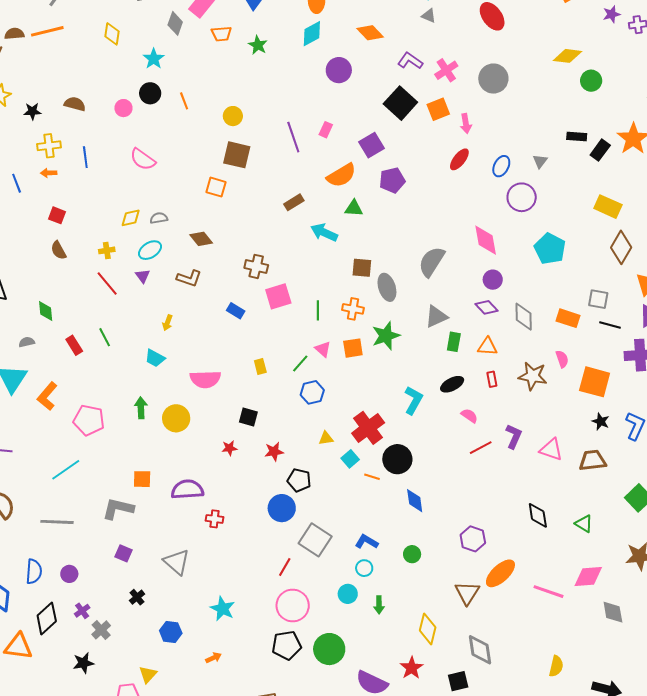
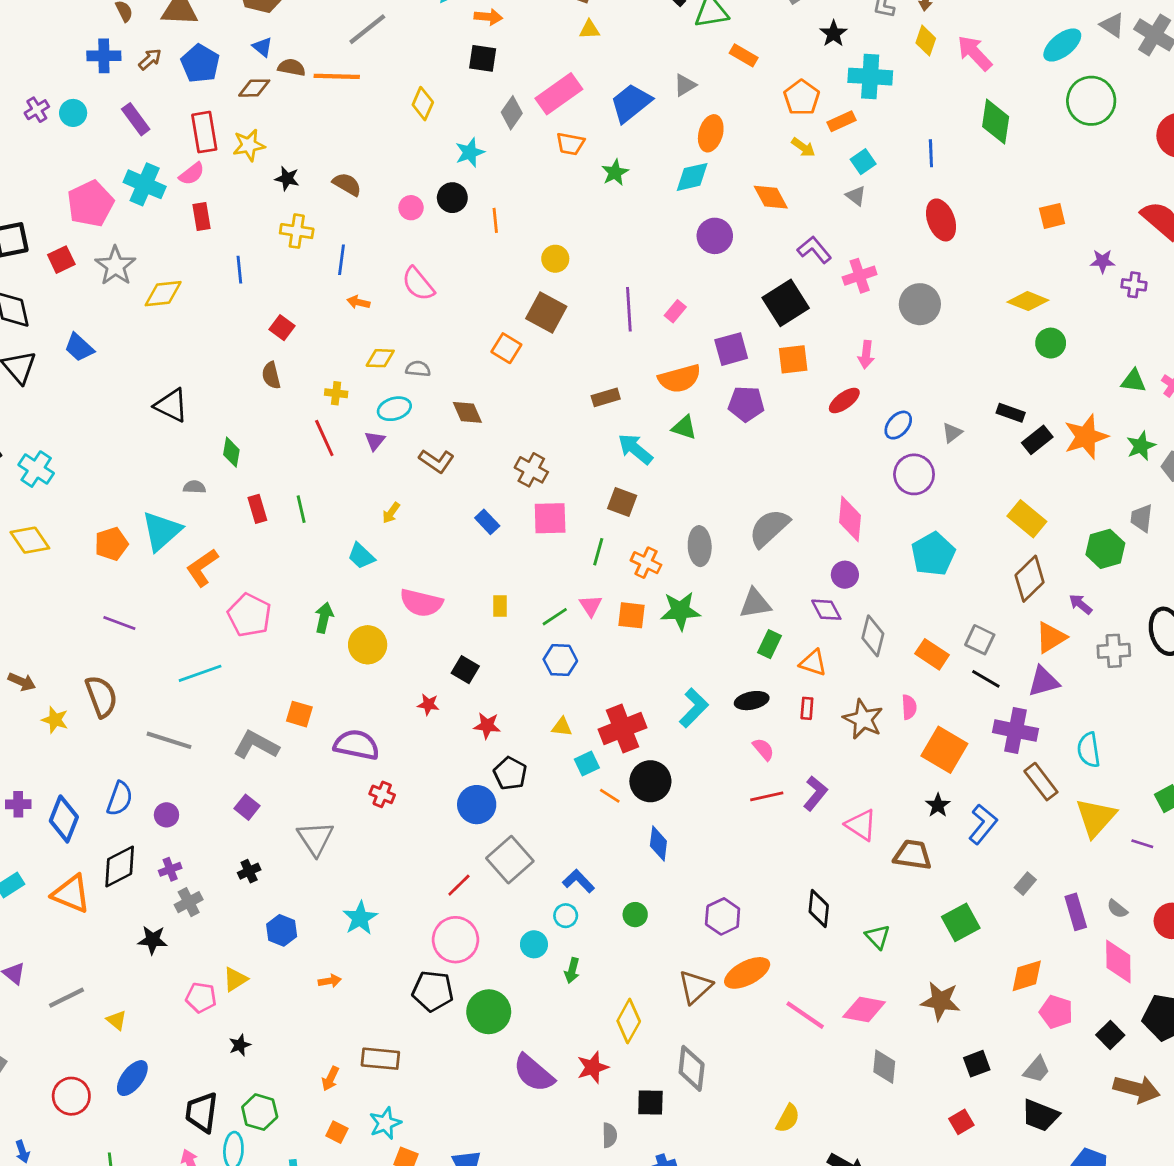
orange square: (438, 109) -> (793, 359), moved
orange arrow: (49, 173) -> (358, 302), moved
brown square: (362, 268) -> (622, 502), moved

